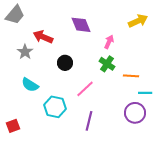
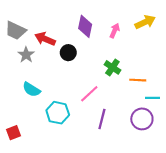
gray trapezoid: (15, 15) -> (16, 31), moved, turned 75
purple diamond: (81, 25) -> (85, 26), turned 35
pink arrow: (109, 42) -> (115, 31), moved
black circle: (65, 63) -> (68, 53), moved
purple line: (89, 121) -> (102, 119), moved

